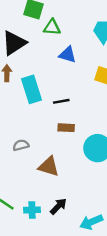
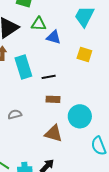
green triangle: (52, 27) -> (39, 24), moved
brown triangle: (49, 166) -> (53, 133), moved

